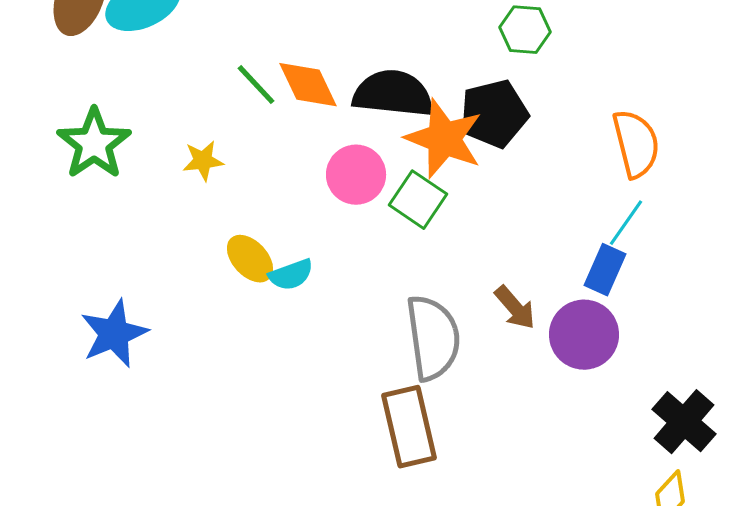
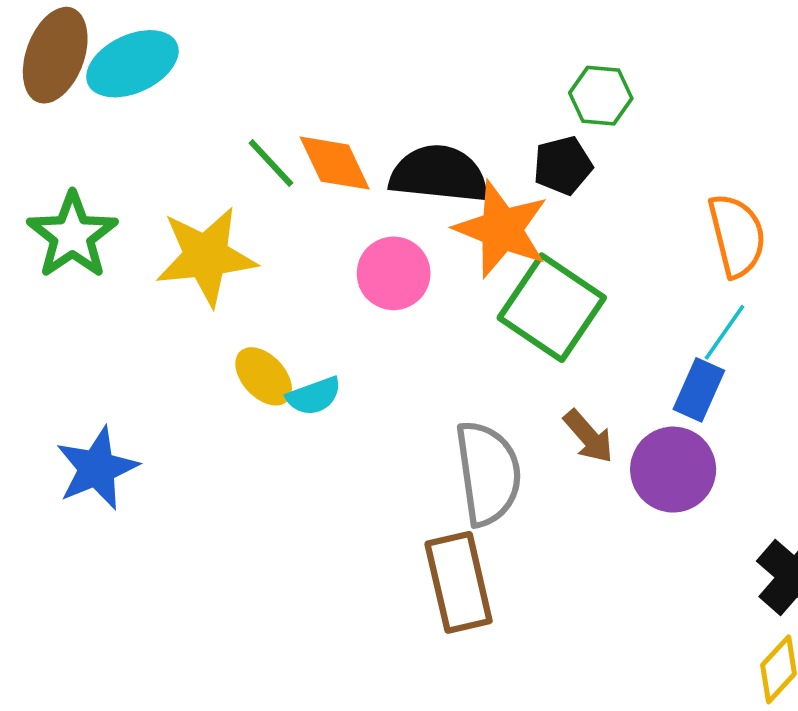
black pentagon: (494, 114) -> (563, 166), moved, size x0.7
yellow star: (203, 161) -> (206, 256), size x2.0
green square: (418, 200) -> (552, 308), moved, size x1.5

